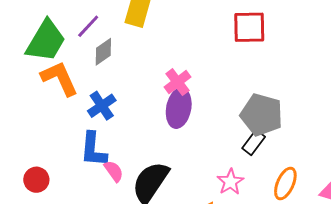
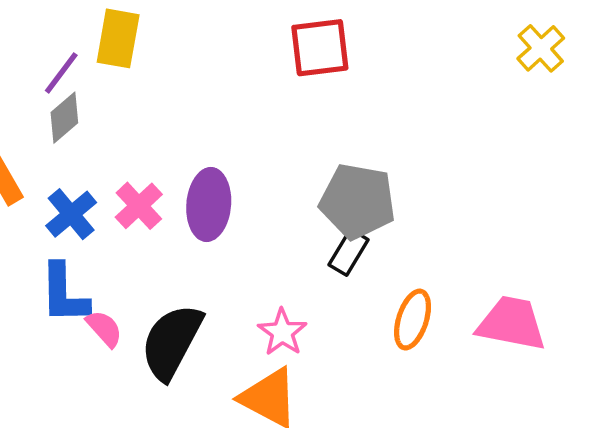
purple line: (88, 26) -> (61, 73), moved
pink cross: (178, 82) -> (139, 206), moved
pink star: (230, 182) -> (282, 332), moved

